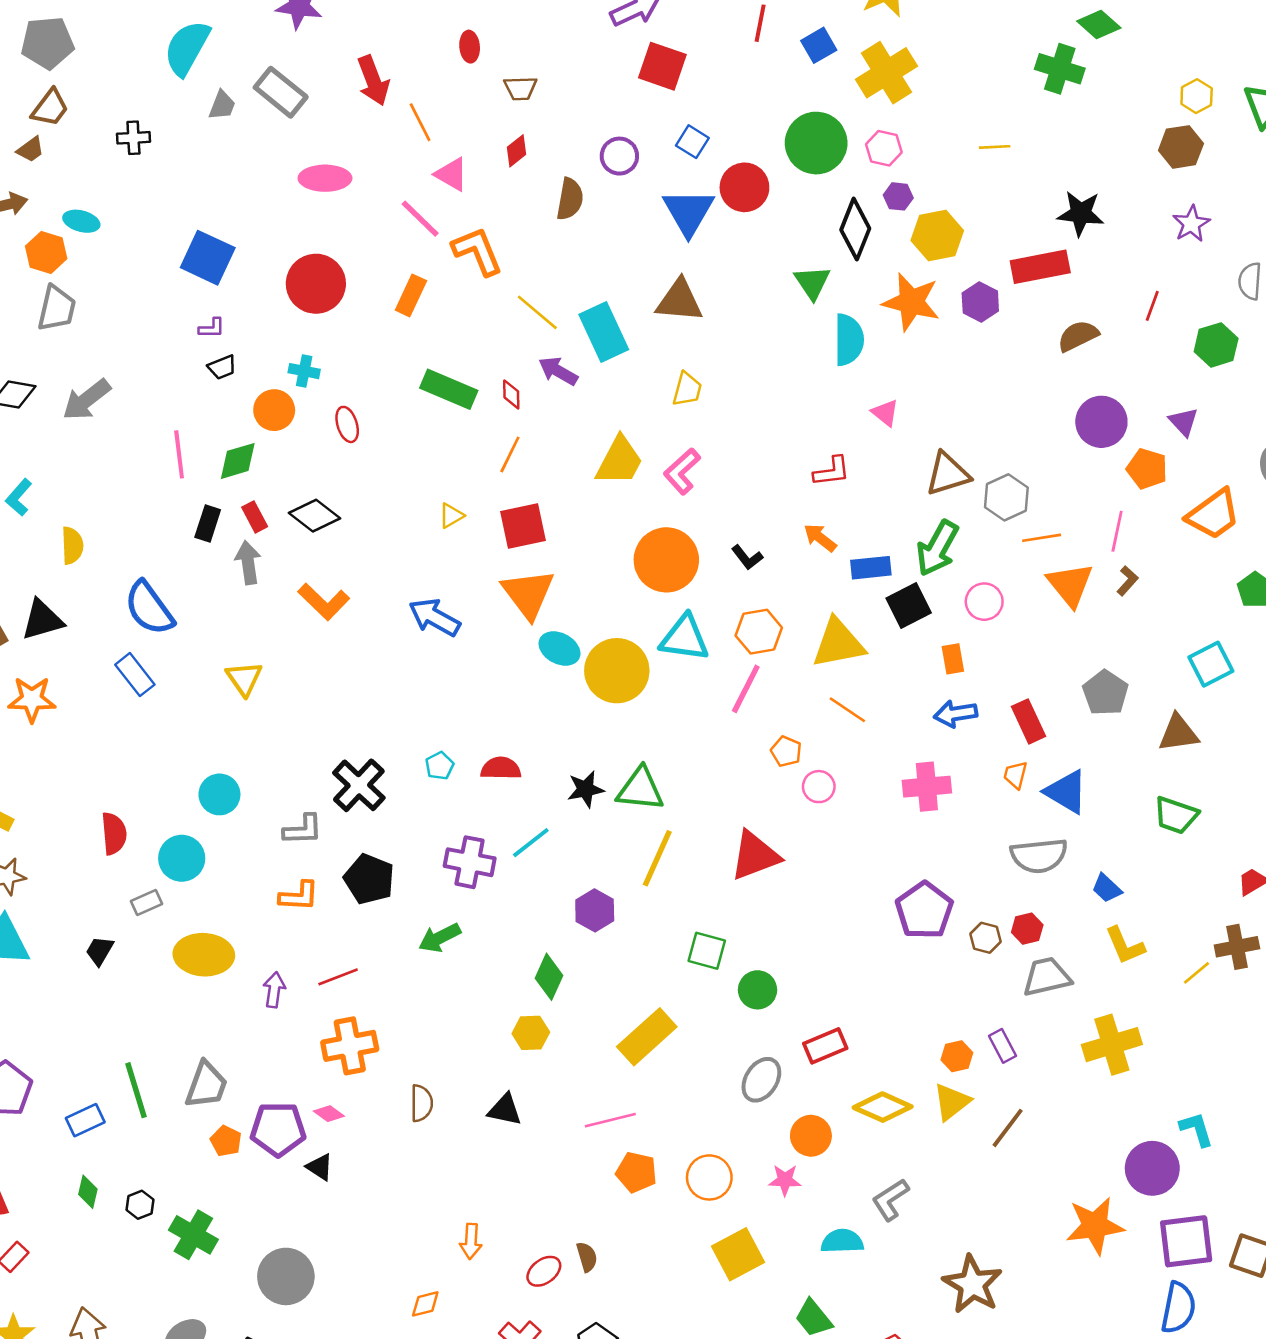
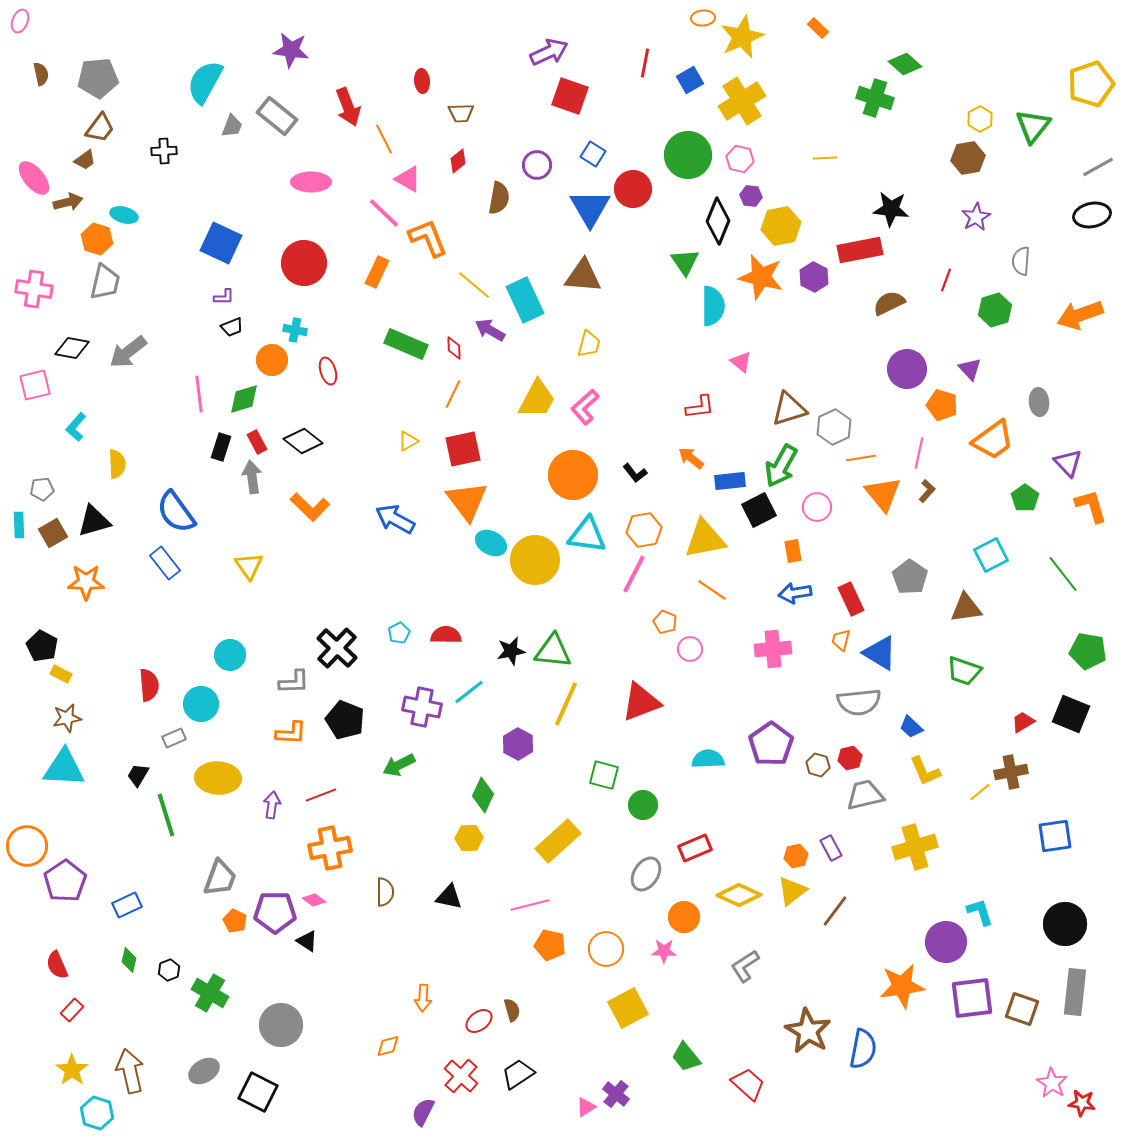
green line: (136, 1090) -> (166, 815), moved
cyan semicircle: (842, 1241) -> (708, 759), moved
blue semicircle: (1178, 1308) -> (863, 1049), moved

